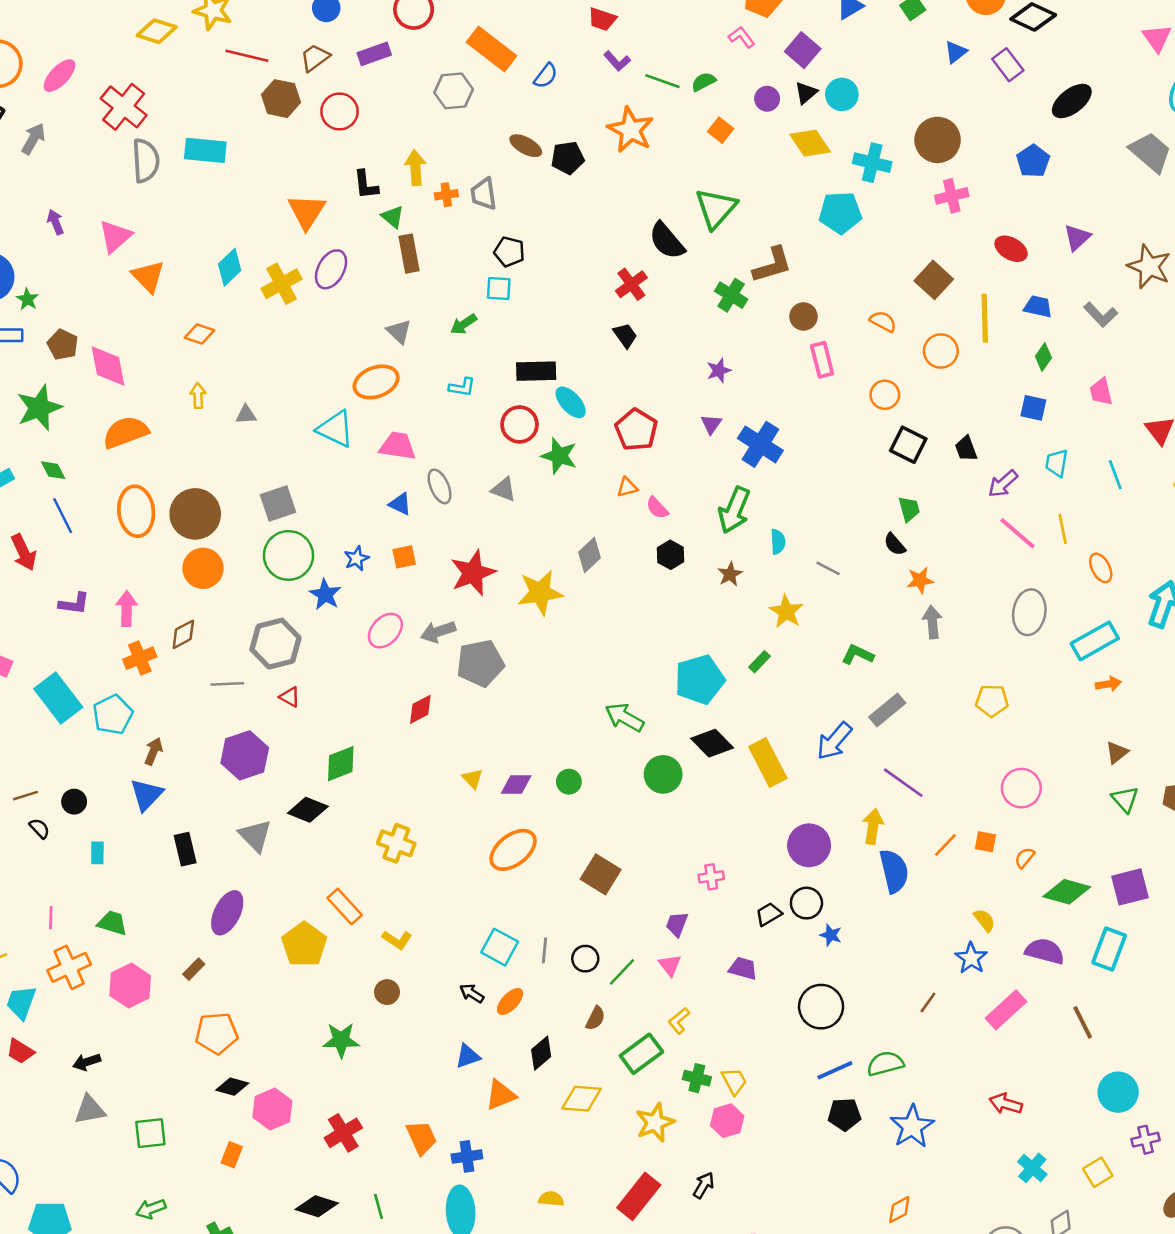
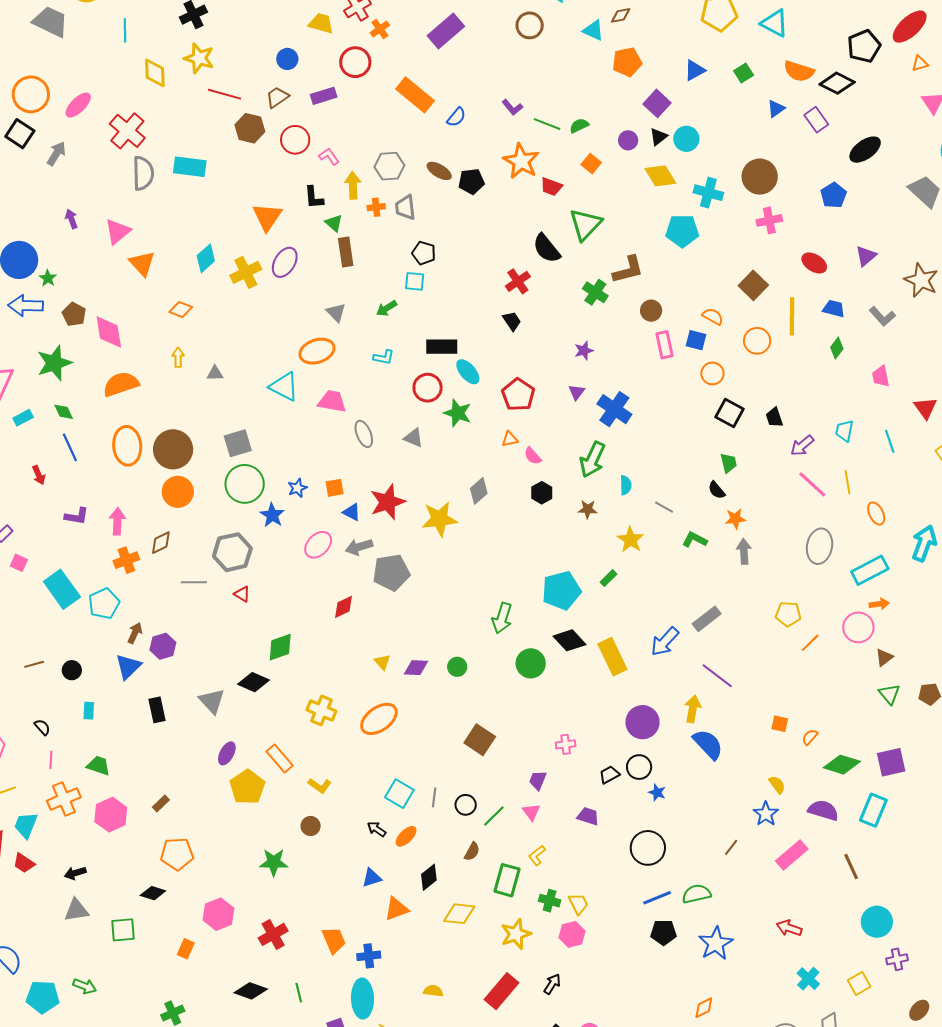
red trapezoid: (602, 19) -> (551, 187), moved
yellow diamond: (157, 31) -> (155, 73), turned 68
pink L-shape: (742, 37) -> (329, 156), moved
gray hexagon: (454, 91) -> (389, 166), moved
blue square: (1033, 408) -> (696, 340), moved
blue triangle: (400, 504) -> (352, 512), moved
red arrow: (24, 552) -> (39, 475), size x0.7
brown star: (730, 574) -> (588, 509), turned 30
green L-shape: (858, 655) -> (695, 540), moved
green arrow: (625, 717) -> (502, 618), turned -104
purple hexagon: (245, 755) -> (163, 646), moved, size x0.7
pink circle: (1021, 788) -> (858, 627), moved
black semicircle: (39, 828) -> (42, 727), moved
orange line: (945, 845) -> (810, 643), moved
orange ellipse: (513, 850) -> (379, 719), moved
blue semicircle: (894, 871) -> (708, 744), turned -32
purple ellipse: (227, 913) -> (227, 753), moved, size x0.7
green rectangle: (641, 1054) -> (507, 880), turned -40
black diamond: (232, 1087) -> (153, 893), moved
green arrow: (151, 1209) -> (85, 986), moved, turned -140

